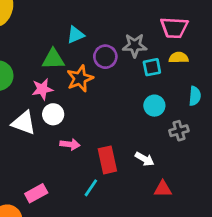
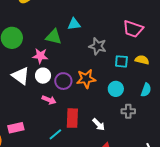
pink trapezoid: (174, 28) -> (133, 29), moved
gray star: (135, 45) -> (98, 46), moved
purple circle: (105, 57) -> (63, 81), moved
orange star: (80, 78) -> (86, 79), moved

